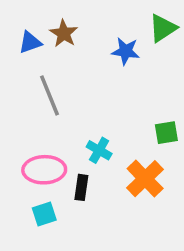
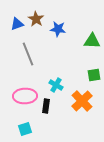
green triangle: (163, 28) -> (92, 41), moved, turned 36
blue star: (126, 51) -> (58, 29), moved
cyan square: (44, 214) -> (25, 129), moved

